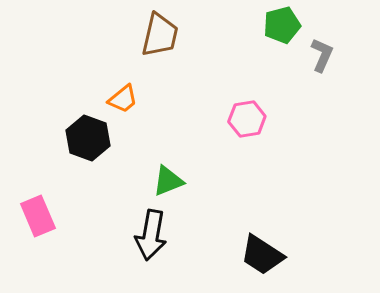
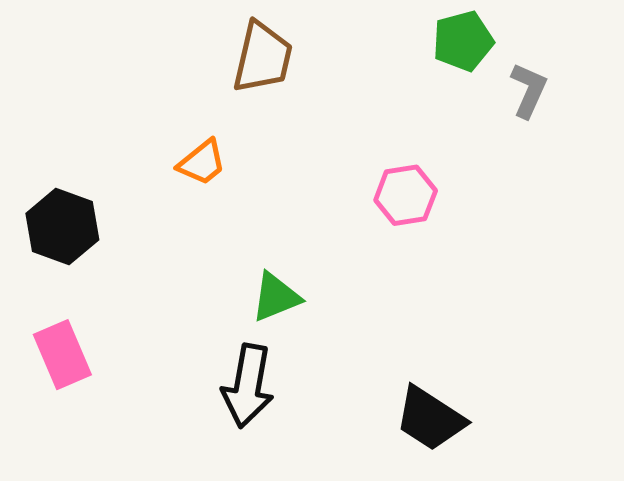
black hexagon: (88, 138) -> (62, 227), moved

